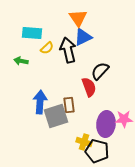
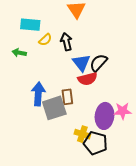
blue triangle: (83, 37) -> (81, 63), moved, turned -42
black arrow: (68, 50) -> (66, 42), size x0.7
red semicircle: (89, 87) -> (87, 79), turned 96

